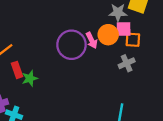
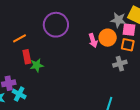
pink square: (124, 29) -> (129, 30), moved
purple circle: (72, 45) -> (56, 25), moved

